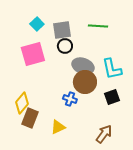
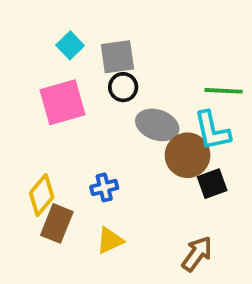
green line: (98, 26) -> (224, 91), moved
brown circle: (85, 82) -> (188, 155), moved
blue cross: (70, 99) -> (104, 187), moved, turned -32

